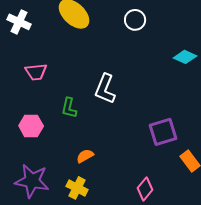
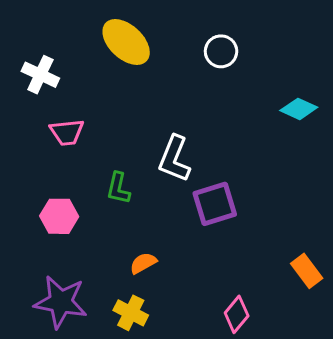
white cross: (19, 22) -> (40, 75), moved
purple square: (163, 132) -> (215, 204), moved

